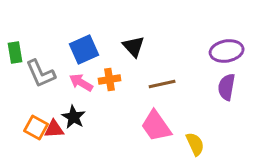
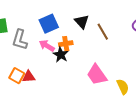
gray L-shape: (41, 74) -> (20, 40), turned 40
brown line: (162, 84) -> (103, 32), moved, turned 72
black star: (74, 117) -> (61, 55), moved

